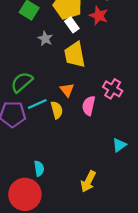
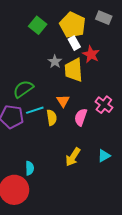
red star: (99, 16) -> (91, 54), moved
gray star: (45, 39) -> (55, 62), moved
yellow arrow: (88, 181) -> (73, 157), moved

